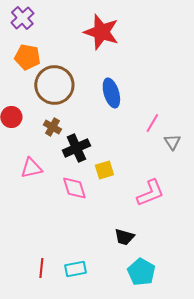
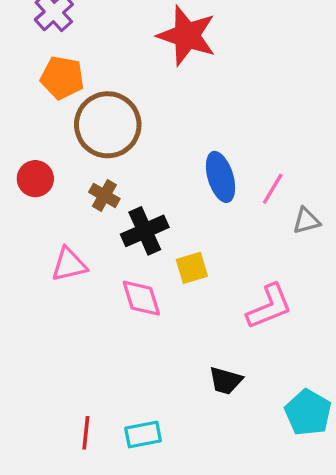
blue ellipse: (111, 93) -> (220, 177), moved
gray triangle: (172, 142) -> (306, 221), turned 48
cyan pentagon: (141, 272) -> (308, 413), moved

